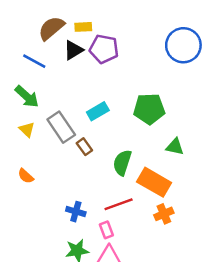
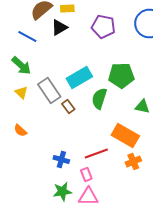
purple pentagon: (104, 49) -> (103, 26), moved
cyan rectangle: (98, 111) -> (79, 78), size x1.4
green semicircle: (122, 163) -> (99, 98), moved

